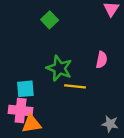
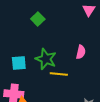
cyan square: (25, 89) -> (19, 63), moved

